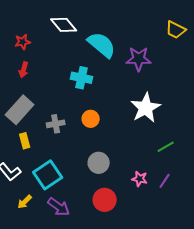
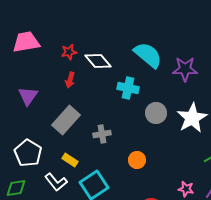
white diamond: (64, 25) -> (98, 61), moved
orange circle: (91, 119) -> (137, 160), moved
yellow rectangle: (25, 141) -> (70, 160), moved, turned -42
gray circle: (99, 163) -> (156, 113), moved

